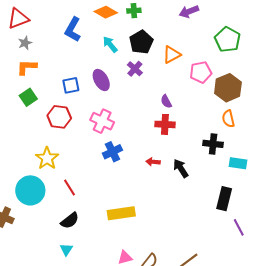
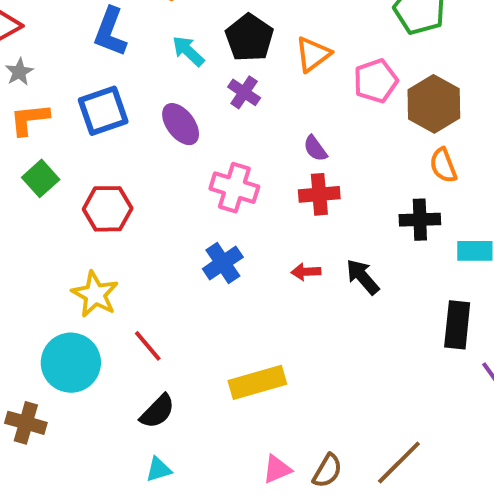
blue square: (71, 85) -> (103, 111), moved, size x1.4
pink cross: (102, 121) -> (234, 188), moved
cyan triangle: (66, 249) -> (159, 469), turned 48

